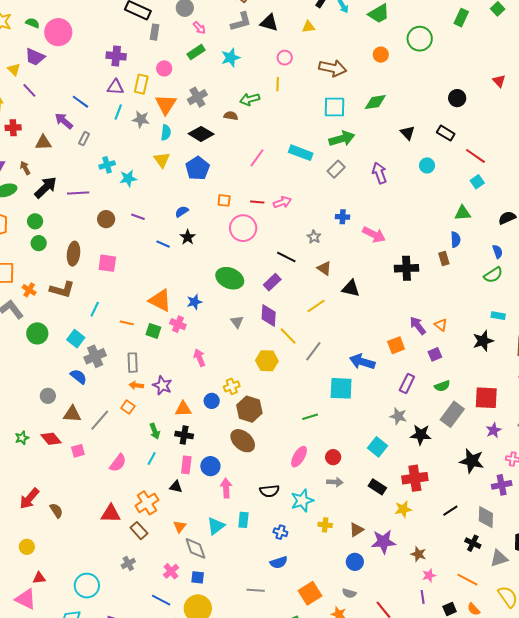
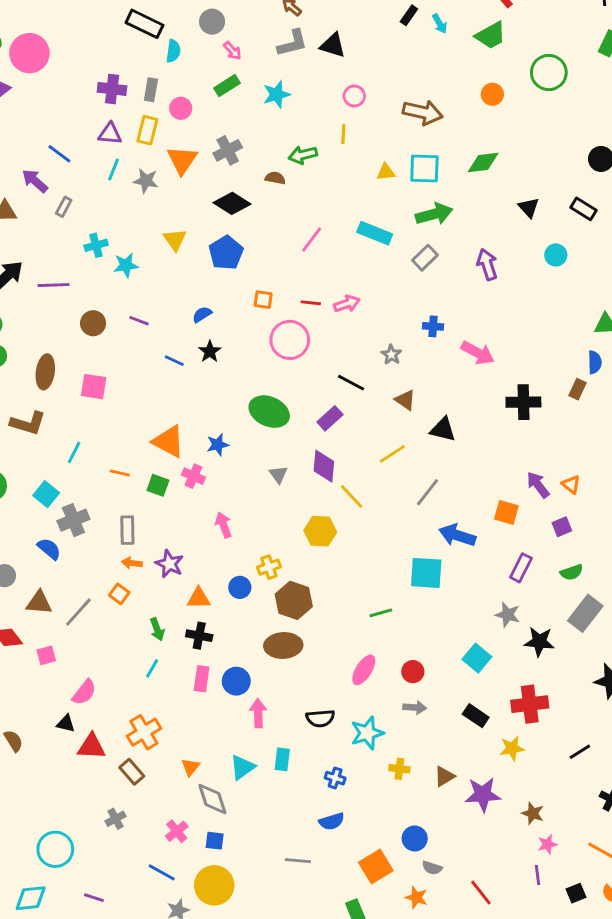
yellow triangle: (309, 27) -> (386, 172), moved
gray rectangle: (155, 32) -> (151, 90), moved
cyan semicircle: (166, 133) -> (173, 51), moved
brown rectangle: (444, 258) -> (577, 389), turned 40
orange square: (396, 345) -> (506, 512), turned 36
gray line: (313, 351) -> (428, 492), moved
brown ellipse: (243, 441) -> (283, 645), turned -45
pink semicircle: (118, 463) -> (84, 692), moved
black triangle: (176, 487) -> (66, 723), moved
blue circle: (355, 562) -> (415, 838), moved

